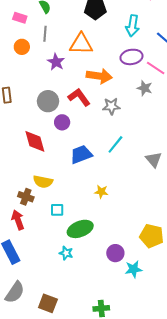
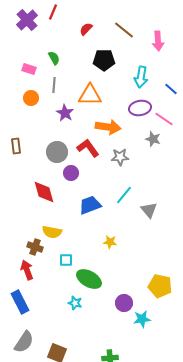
gray triangle: (154, 160) -> (149, 210), moved
green ellipse: (80, 229) -> (89, 279), turned 50

